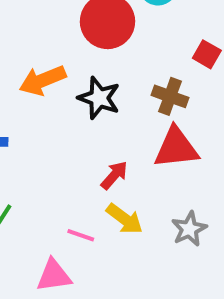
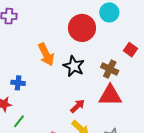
orange arrow: (43, 80) -> (46, 54), turned -100

